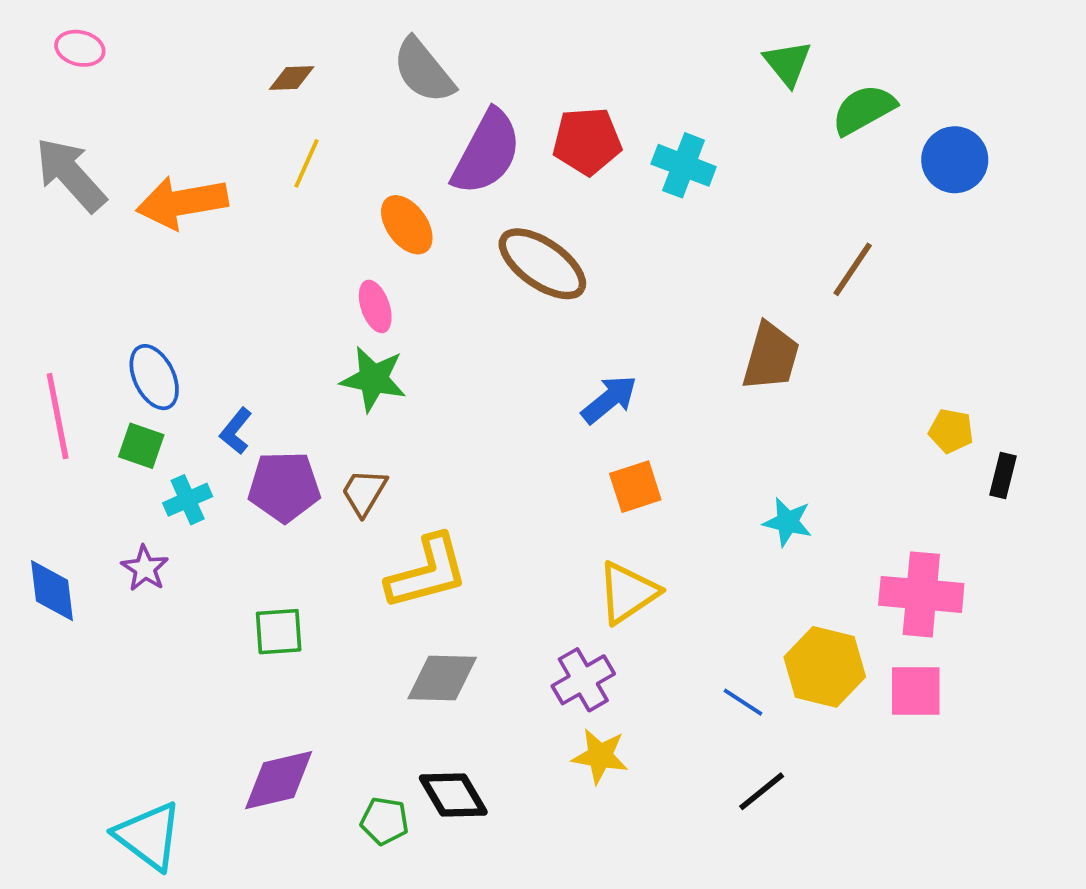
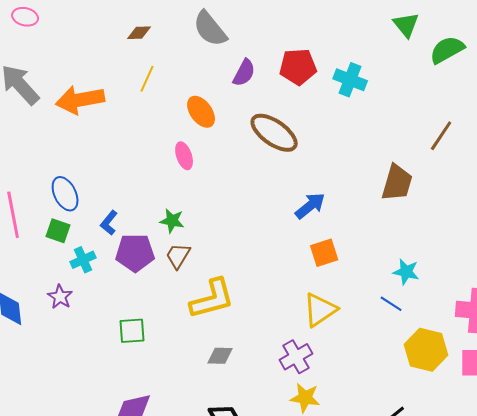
purple semicircle: (487, 152) -> (244, 73), size x0.6
green star: (373, 379) -> (172, 221), moved, size x0.7
gray diamond: (442, 678) -> (220, 356), size x0.7
blue line: (743, 702) -> (391, 304), moved

